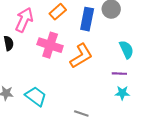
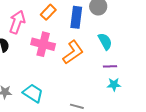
cyan semicircle: (126, 50) -> (105, 41), moved

